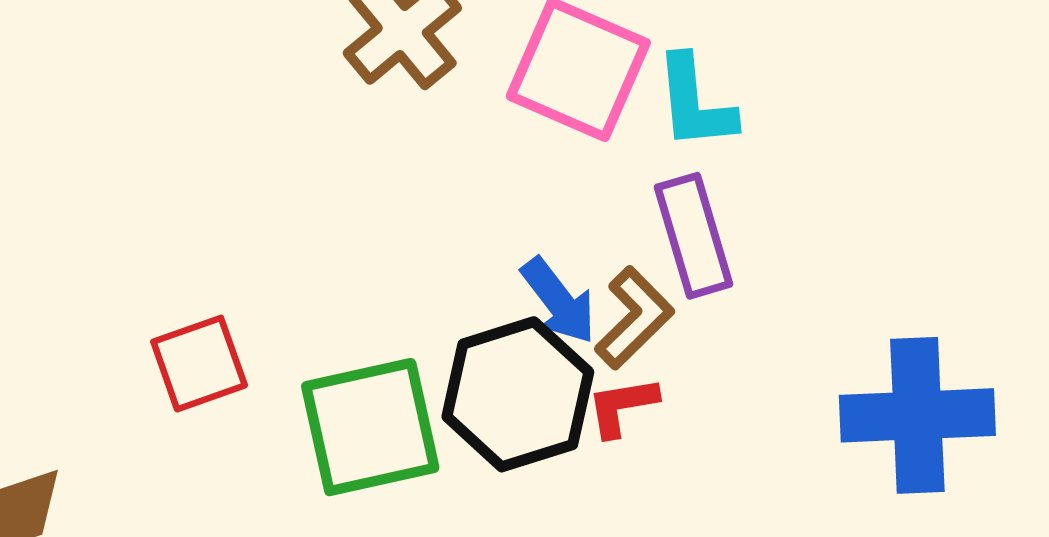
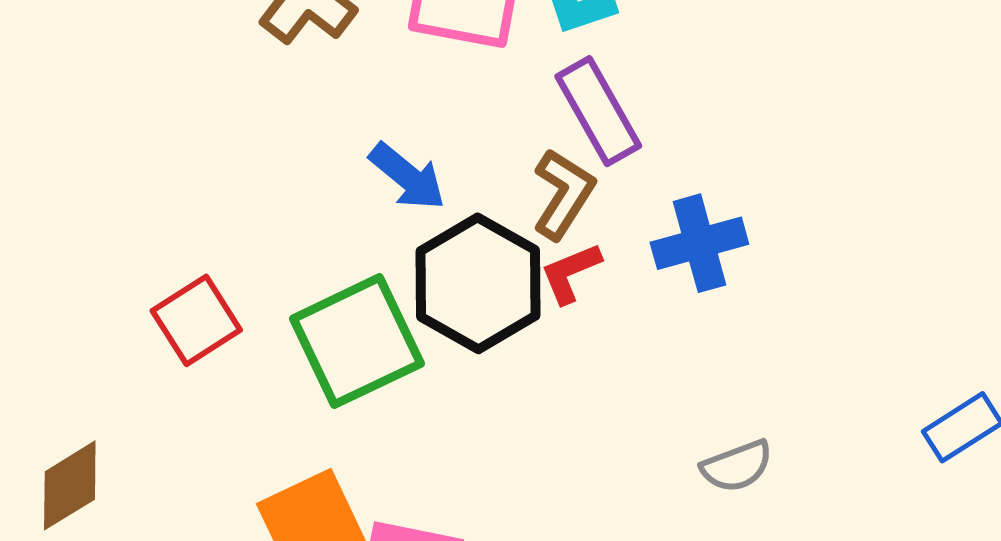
blue arrow: (559, 301) -> (407, 177), moved
blue cross: (917, 415) -> (699, 243), moved, size x0.7

